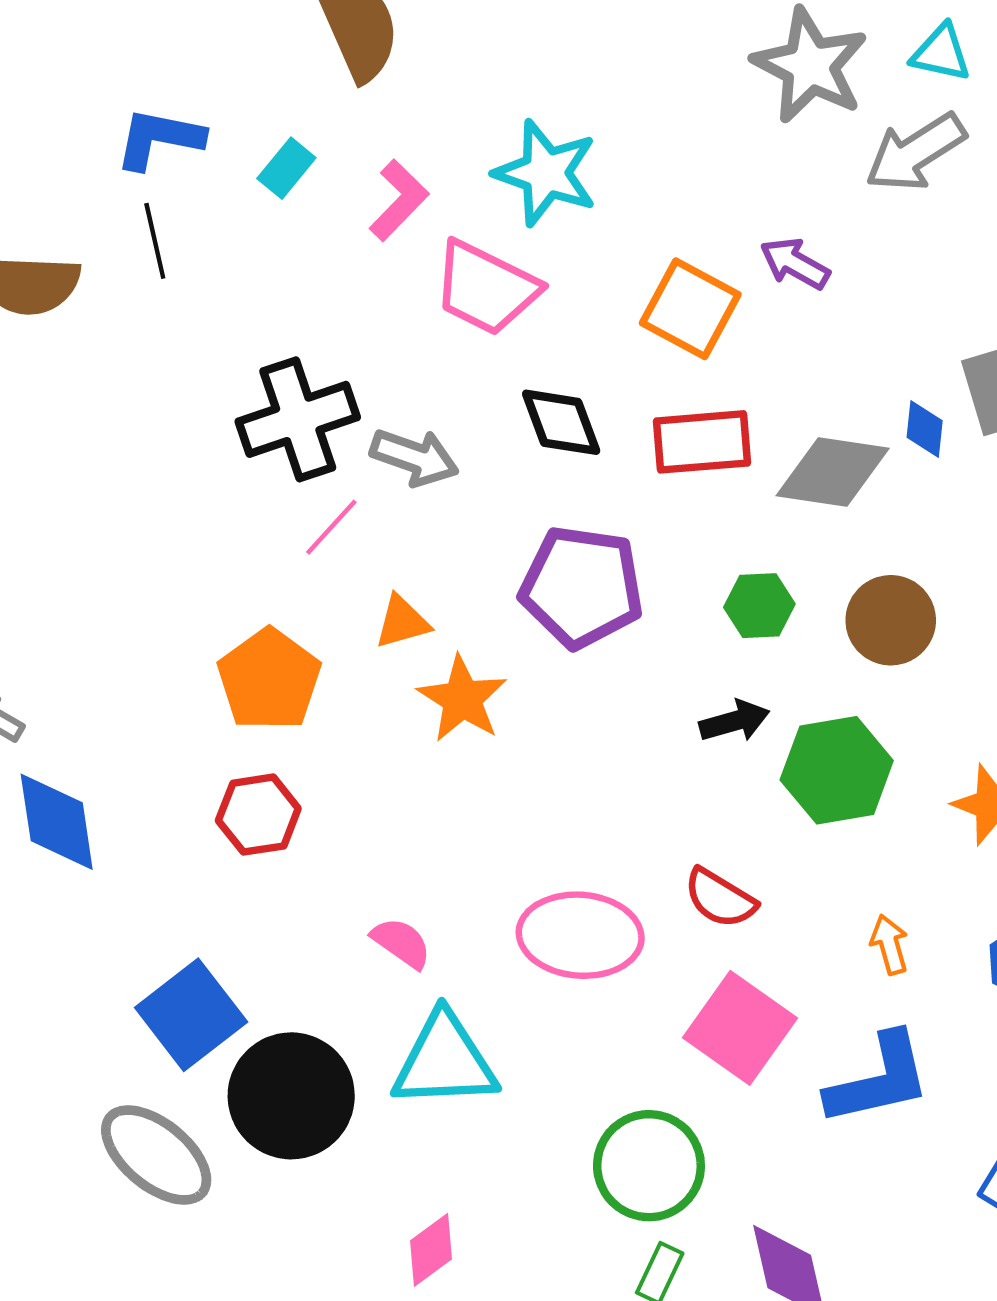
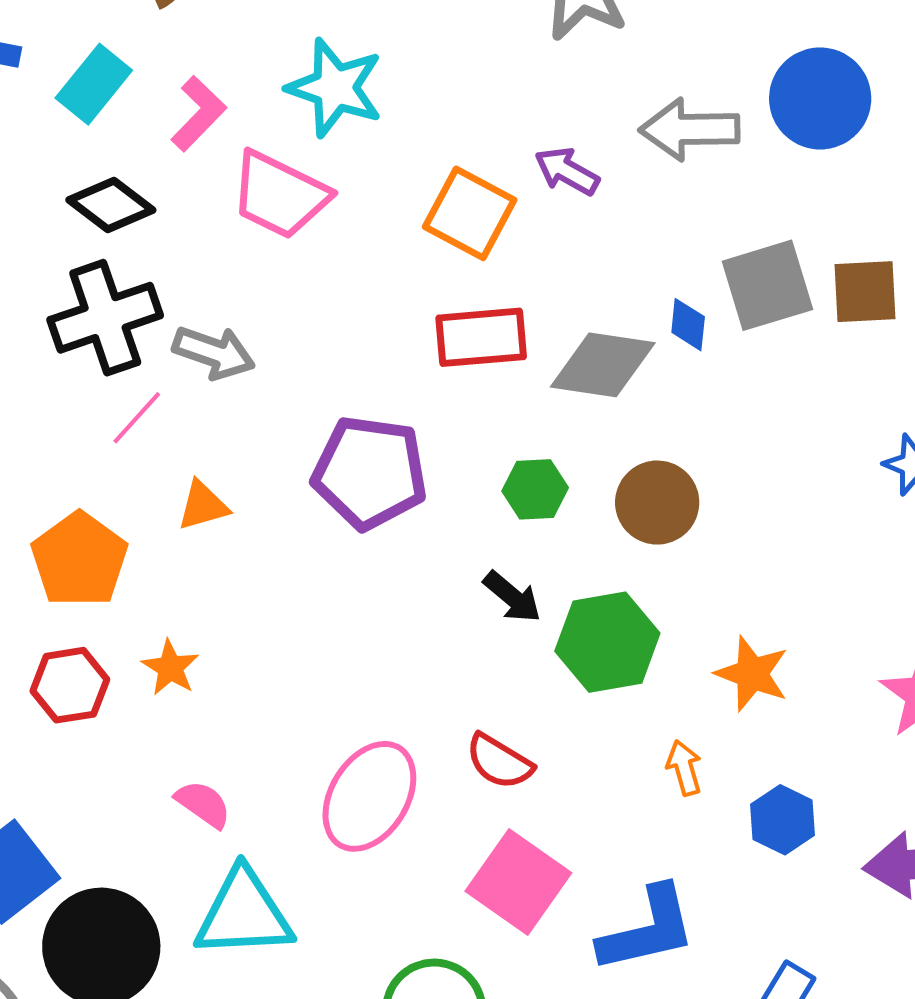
gray arrow: (915, 152) -> (690, 129), moved, turned 32
cyan rectangle: (286, 168) -> (94, 84), size x1.4
black diamond: (561, 422) -> (111, 205), moved, turned -32
orange star: (462, 699) -> (170, 668), moved, size x0.7
black arrow: (734, 721) -> (512, 597), turned 56
pink ellipse: (580, 935) -> (369, 796), turned -63
orange arrow: (889, 945) -> (684, 768), moved

